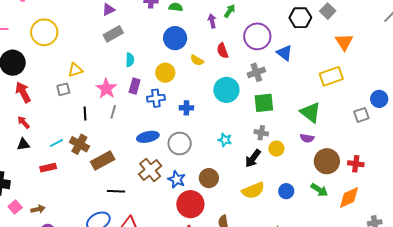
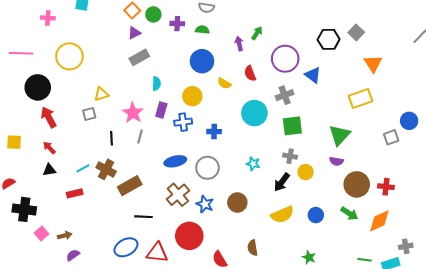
green triangle: (310, 112) -> (340, 135), turned 35
red circle: (190, 204) -> (189, 236), moved

